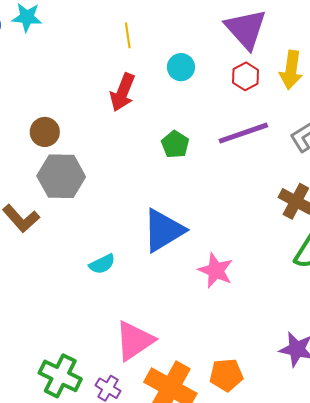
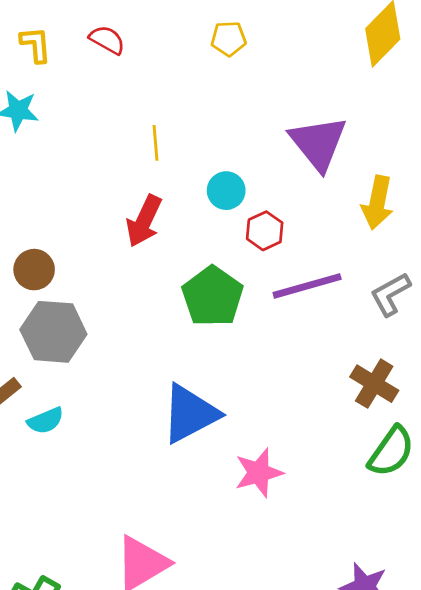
red hexagon: (246, 76) -> (265, 231), moved
green pentagon: (175, 144) -> (213, 296), size x1.6
cyan semicircle: (102, 264) -> (46, 421), moved
pink star: (216, 270) -> (259, 473), turned 30

